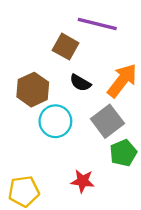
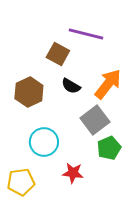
cyan circle: (55, 121) -> (44, 142), moved

